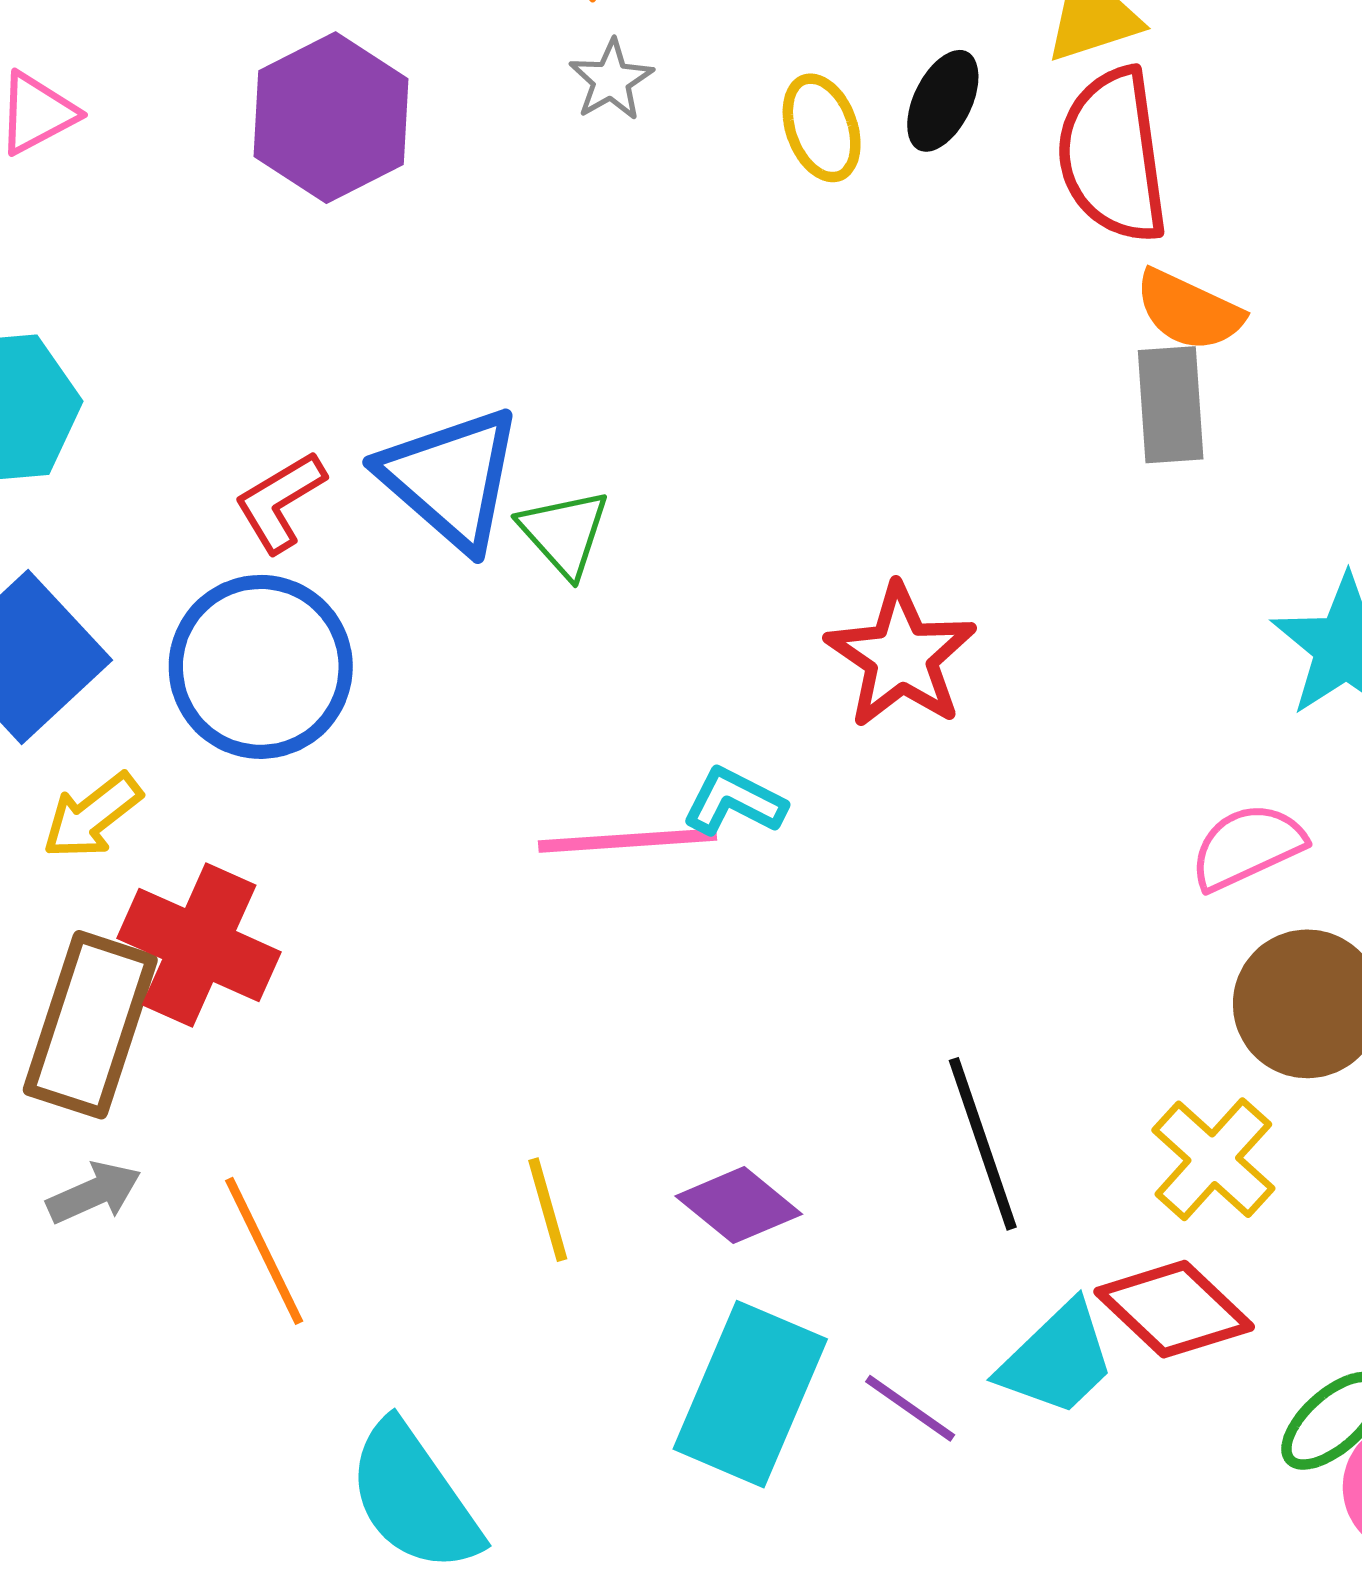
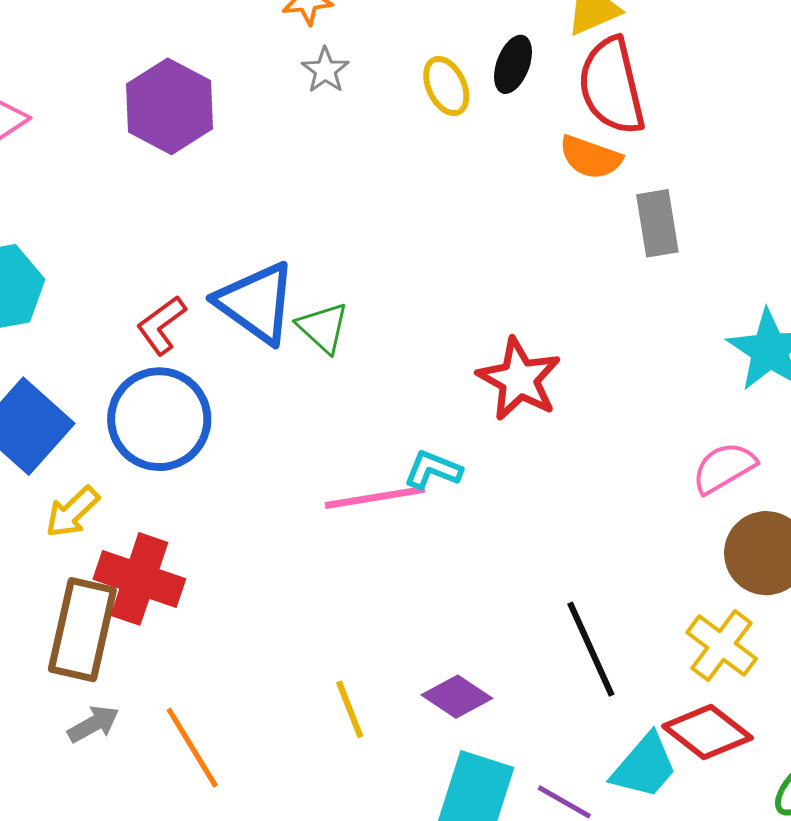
orange semicircle: (1189, 310) -> (590, 157), moved

